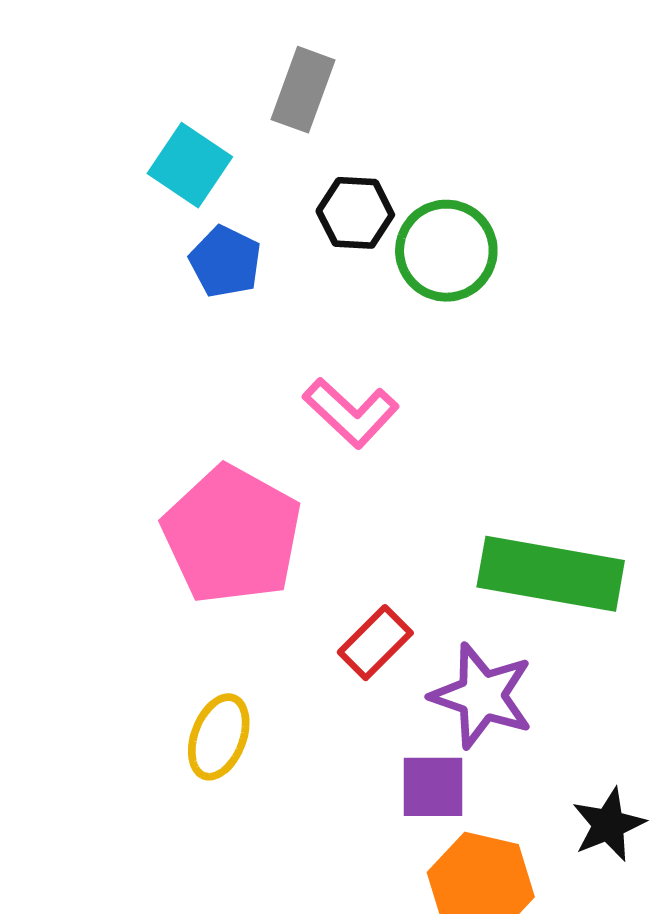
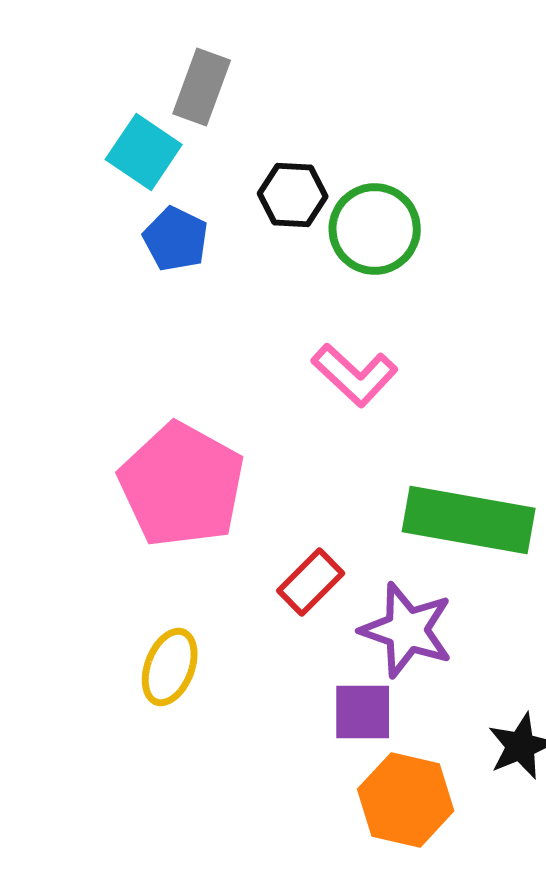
gray rectangle: (303, 90) -> (202, 87), moved
pink L-shape: (351, 413) -> (355, 375), moved

